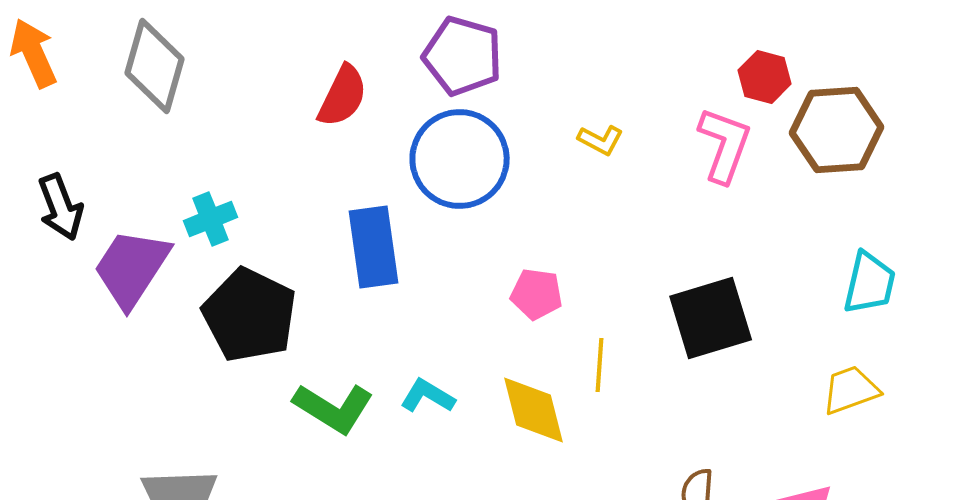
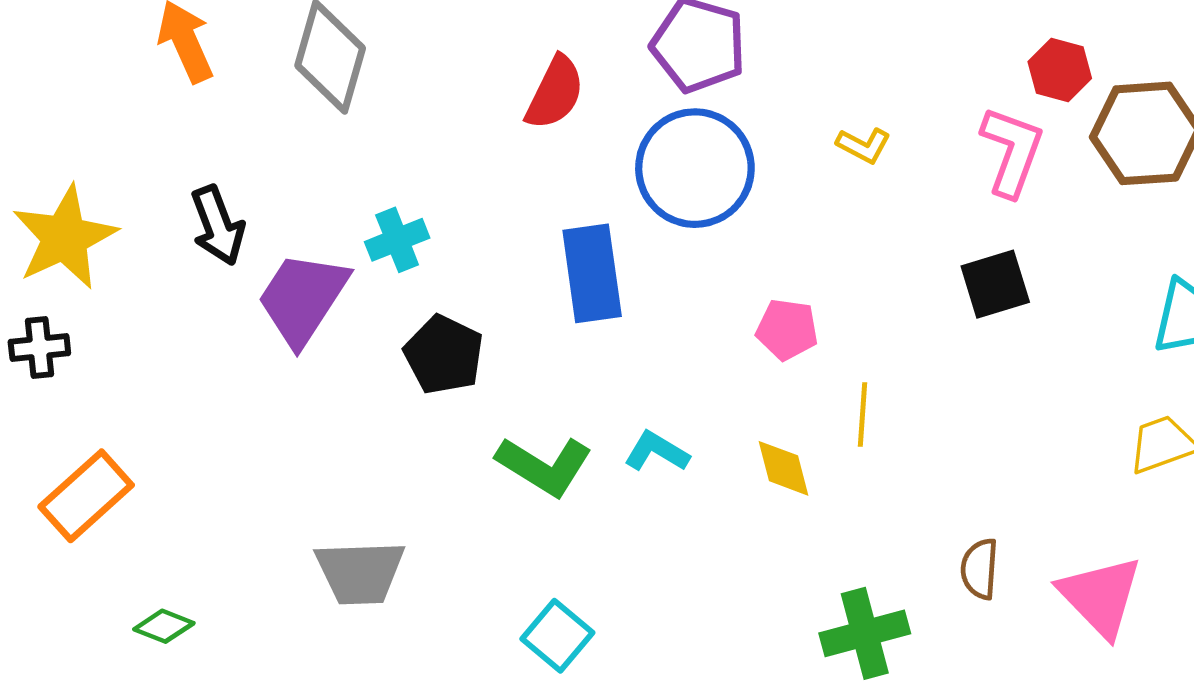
black pentagon: (250, 315) -> (444, 355), size x0.7
black square: (711, 318) -> (995, 284), moved, size x0.7
yellow diamond: (534, 410) -> (783, 468), size x0.7

